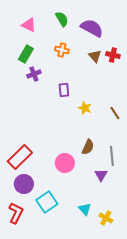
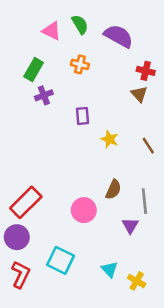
pink triangle: (29, 25) -> (52, 31), moved
brown triangle: (95, 56) -> (139, 94), moved
purple circle: (24, 184) -> (17, 237), moved
cyan square: (47, 202) -> (61, 260), turned -30

